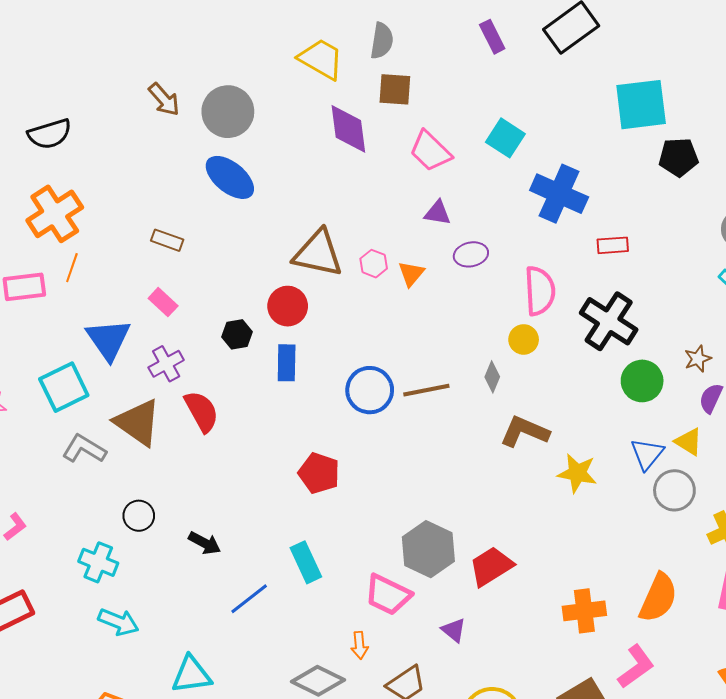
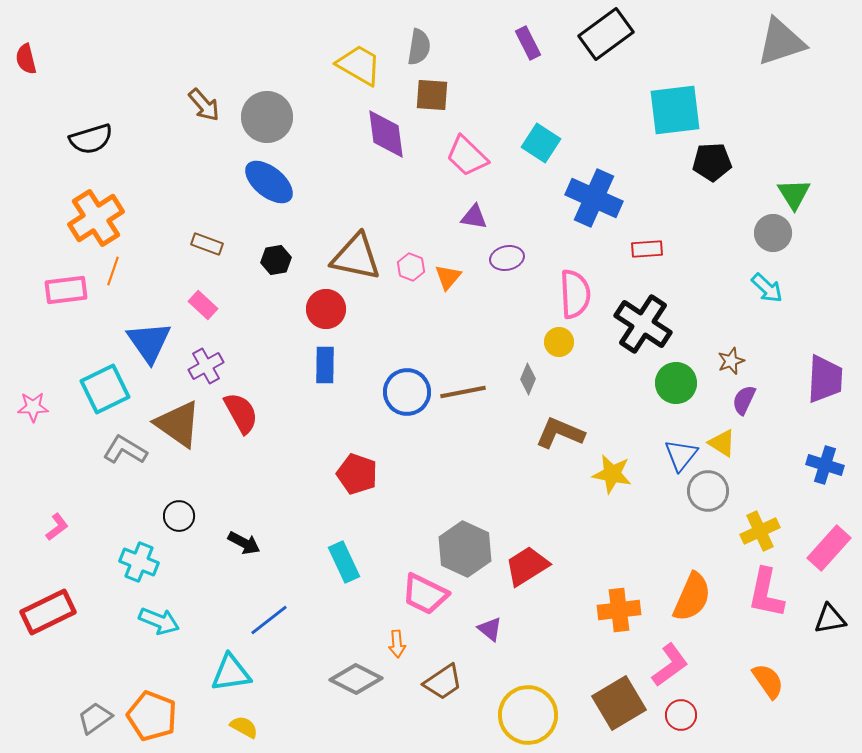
black hexagon: (237, 334) -> (276, 260), moved
blue line: (249, 599) -> (269, 620), moved

